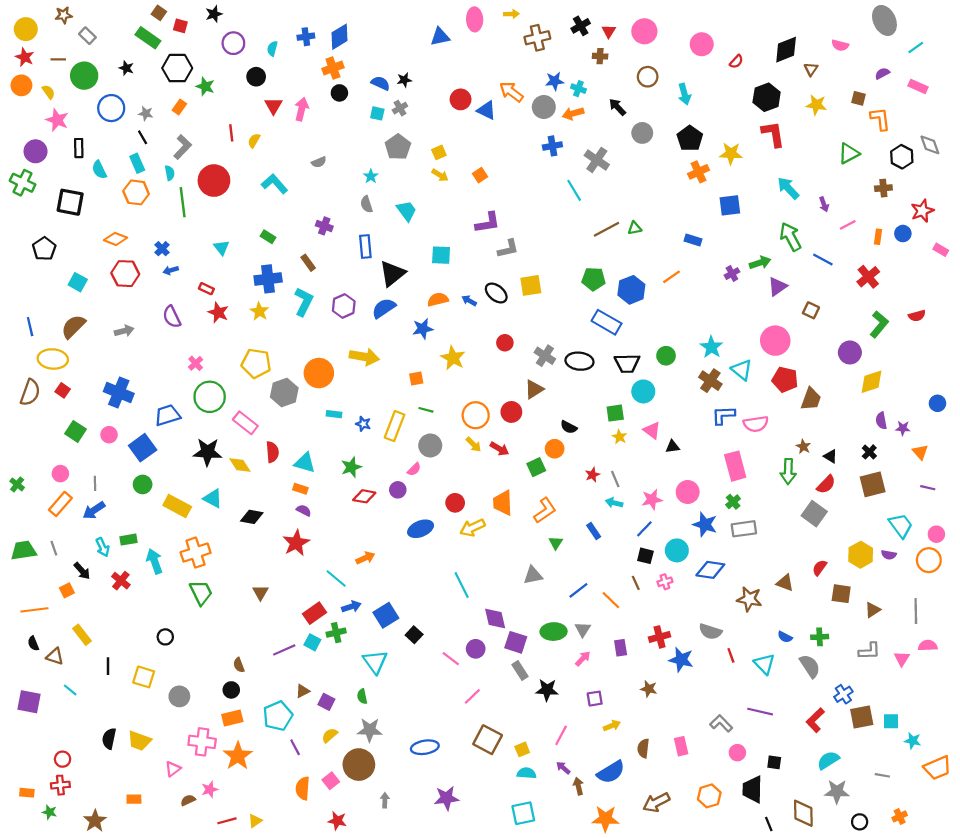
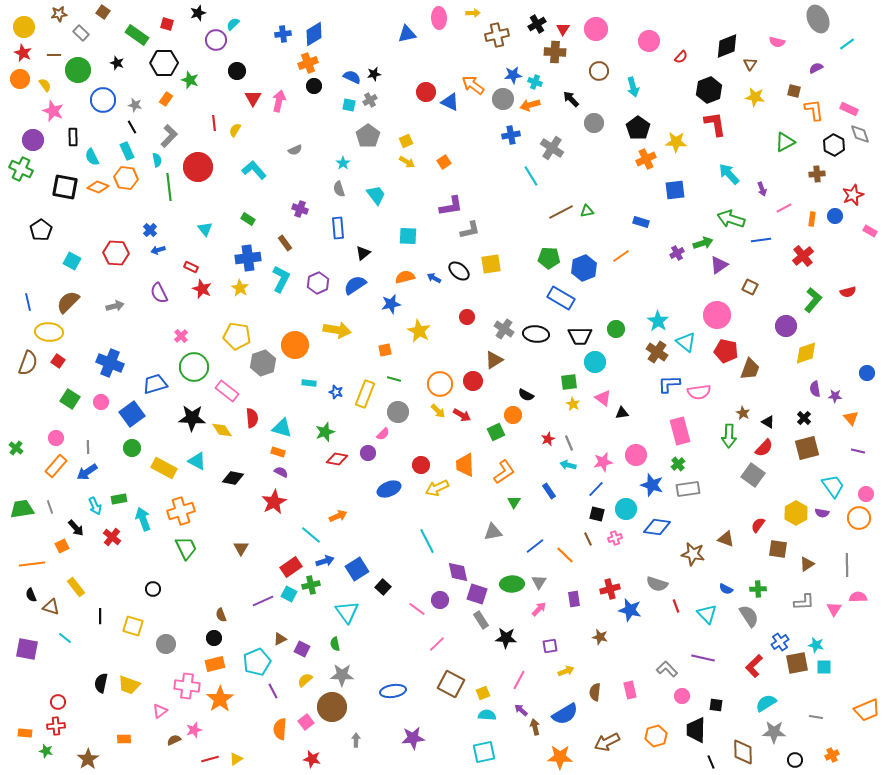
brown square: (159, 13) -> (103, 12), moved
cyan semicircle: (272, 49) -> (233, 24), moved, turned 32
brown cross: (600, 56) -> (555, 52), size x1.5
pink rectangle: (918, 86) -> (849, 109), moved
green arrow: (790, 237) -> (731, 219), turned -44
orange diamond: (116, 239) -> (98, 187), moved
blue line: (823, 259) -> (761, 240), turned -36
black triangle: (392, 274) -> (363, 253), size x0.6
cyan star: (913, 741) -> (816, 645), moved

